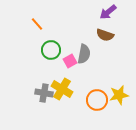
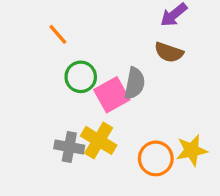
pink square: (70, 61) -> (112, 95), size x1.5

